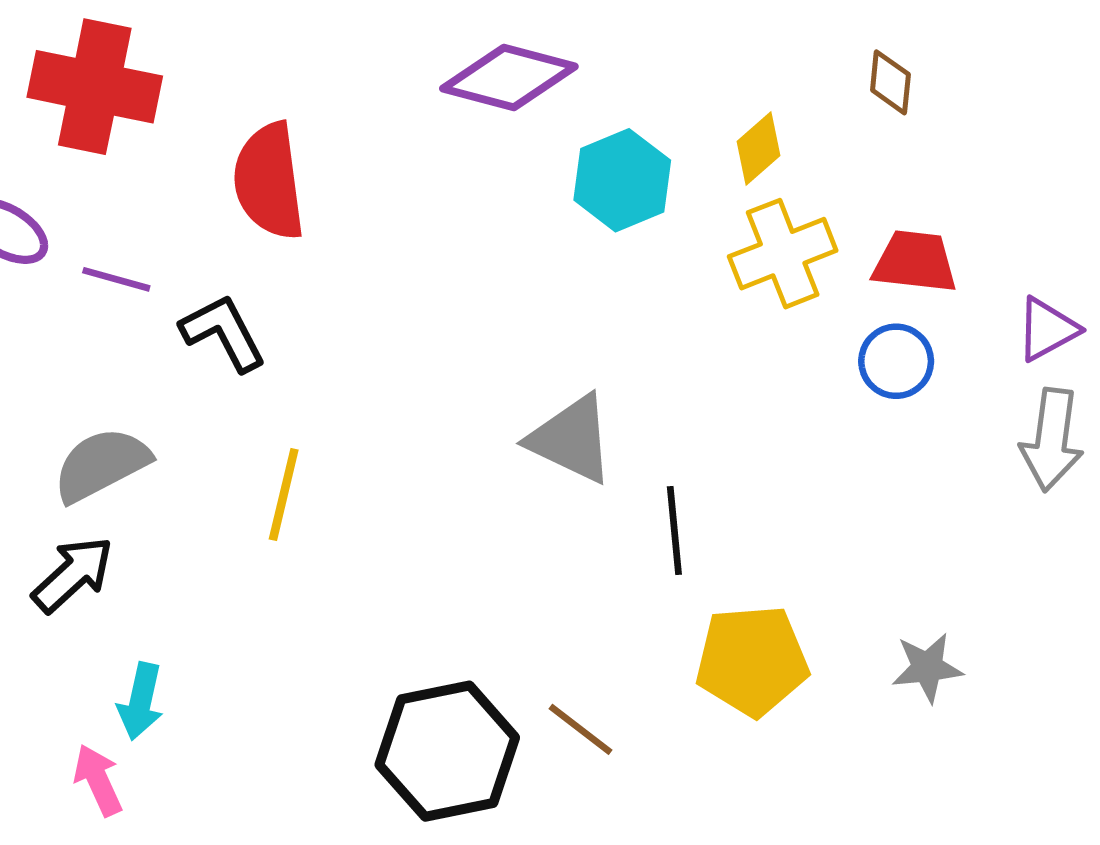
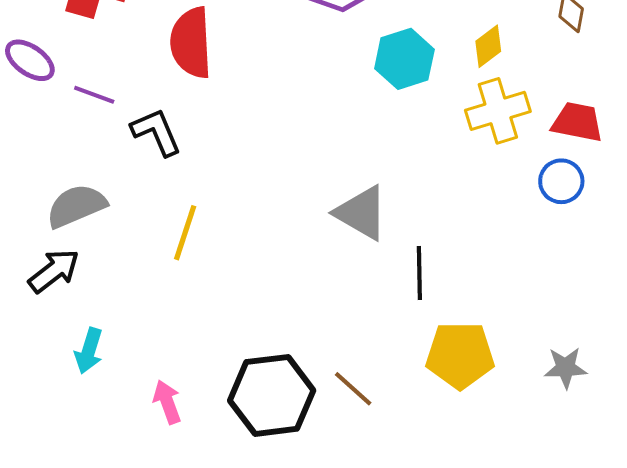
pink arrow: (98, 780) -> (167, 402), moved

